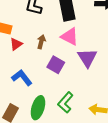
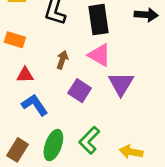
red triangle: (16, 44) -> (25, 75), moved, turned 32

